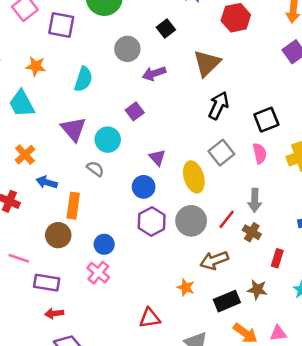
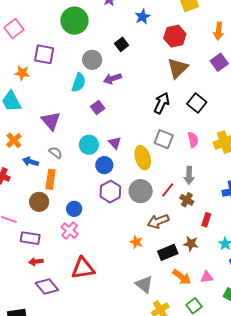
purple square: (61, 25) -> (44, 54), moved
brown triangle: (207, 63) -> (178, 68), moved
cyan semicircle: (83, 79) -> (79, 83), moved
black square: (266, 120) -> (197, 103), moved, turned -30
cyan circle: (108, 140) -> (89, 145), moved
gray square: (221, 153) -> (164, 139), turned -30
gray semicircle: (95, 169) -> (56, 153), moved
red triangle: (150, 318) -> (83, 268), moved, size x1.4

